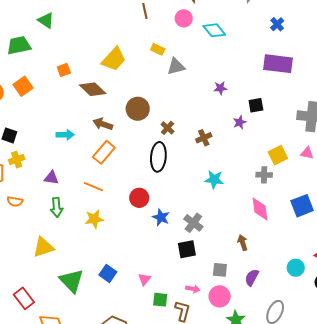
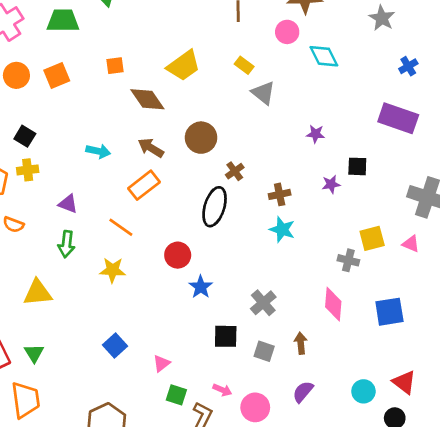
gray triangle: (176, 66) -> (263, 93), turned 42
cyan star: (214, 180) -> (282, 230), moved
gray cross: (193, 223) -> (263, 303), moved
gray square: (220, 270) -> (264, 351), moved
green triangle: (72, 281) -> (34, 353), moved, size x0.6

